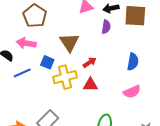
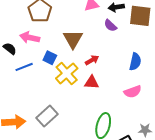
purple semicircle: (106, 27) -> (110, 26), turned 120
yellow cross: (65, 77) -> (67, 73), turned -30

